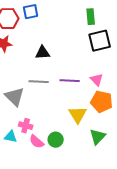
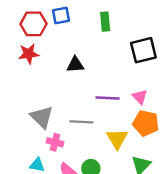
green rectangle: (91, 17) -> (105, 22), moved
gray line: (39, 82) -> (81, 122), moved
pink cross: (26, 126) -> (55, 142), moved

